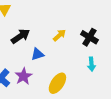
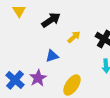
black arrow: (20, 36) -> (51, 20), moved

